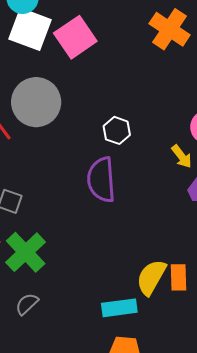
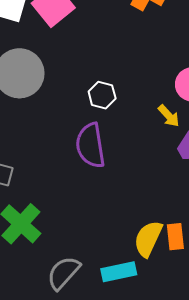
gray semicircle: (27, 304) -> (64, 273), moved, size x1.5

